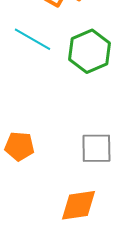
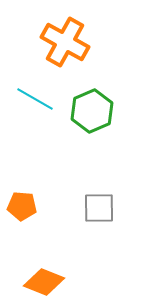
orange diamond: (78, 205) -> (44, 282), moved, turned 30

